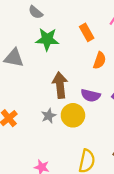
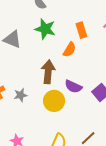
orange semicircle: (100, 60) -> (70, 50), moved
gray star: (49, 116) -> (21, 95), moved

